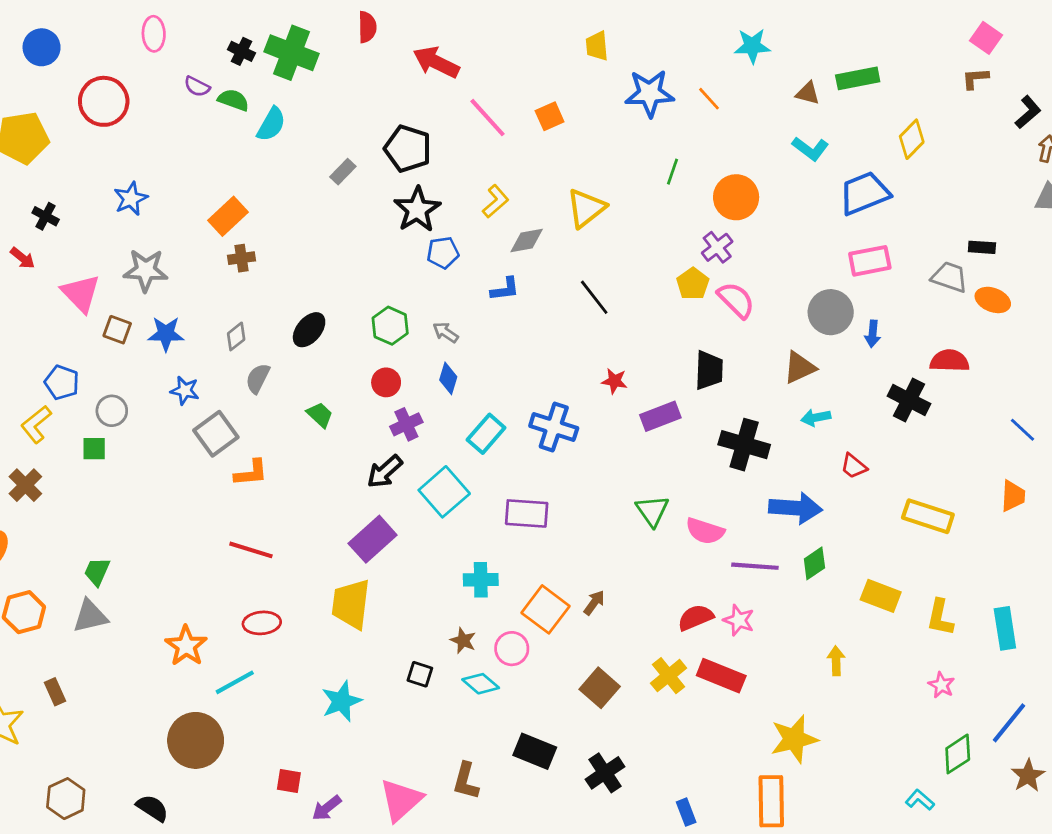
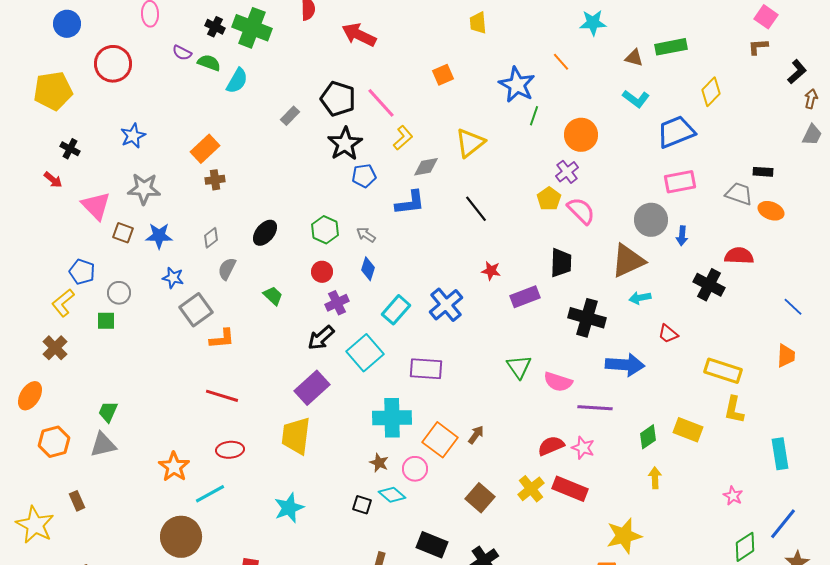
blue star: (650, 93) -> (517, 85), moved, turned 30
pink line: (487, 118) -> (381, 103), moved
blue L-shape: (505, 289) -> (410, 203), size x1.4
brown triangle: (800, 368) -> (628, 261), size x1.4
blue cross: (554, 427) -> (446, 305), turned 32
green diamond: (814, 563) -> (648, 437), moved
cyan cross: (481, 580) -> (392, 418), size x1.5
yellow L-shape: (940, 618) -> (734, 410), moved
black square: (420, 674) -> (362, 505), moved

